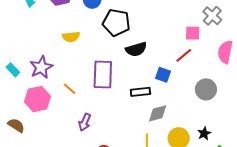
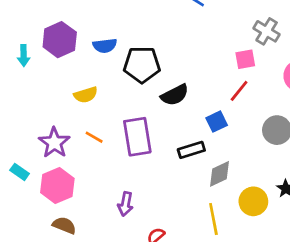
cyan rectangle: (13, 70) -> (20, 172), moved
blue square: (163, 75) -> (217, 122), turned -35
orange line: (69, 89) -> (94, 137), moved
brown semicircle: (16, 125) -> (64, 225), moved

